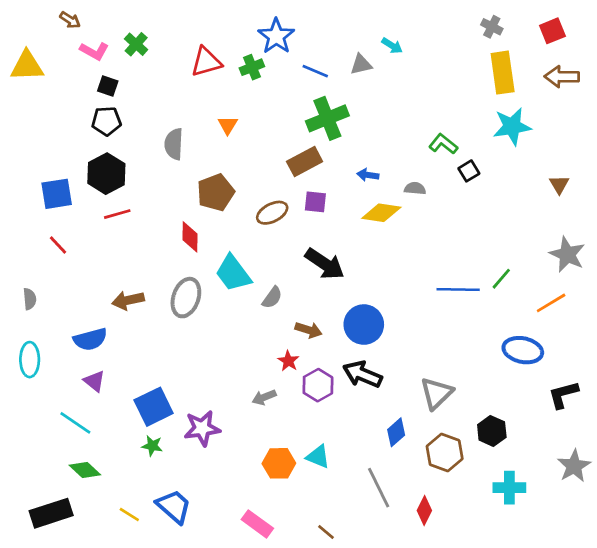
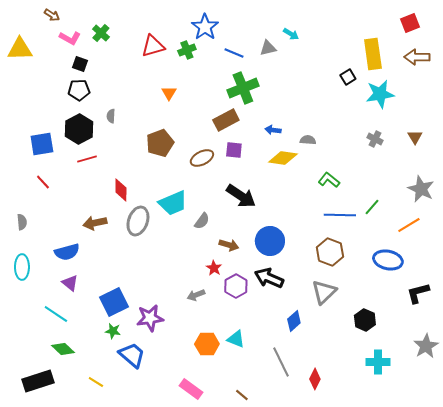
gray cross: (492, 27) -> (375, 139), moved
gray semicircle: (174, 144) -> (111, 116), moved, size x0.6
green L-shape: (443, 144) -> (329, 180), moved
black square: (469, 171) -> (348, 77), moved
red diamond: (190, 237) -> (121, 190), moved
cyan trapezoid: (233, 273) -> (173, 203), turned -76
brown hexagon: (445, 453) -> (330, 252), moved
blue trapezoid: (174, 506) -> (132, 355), moved

